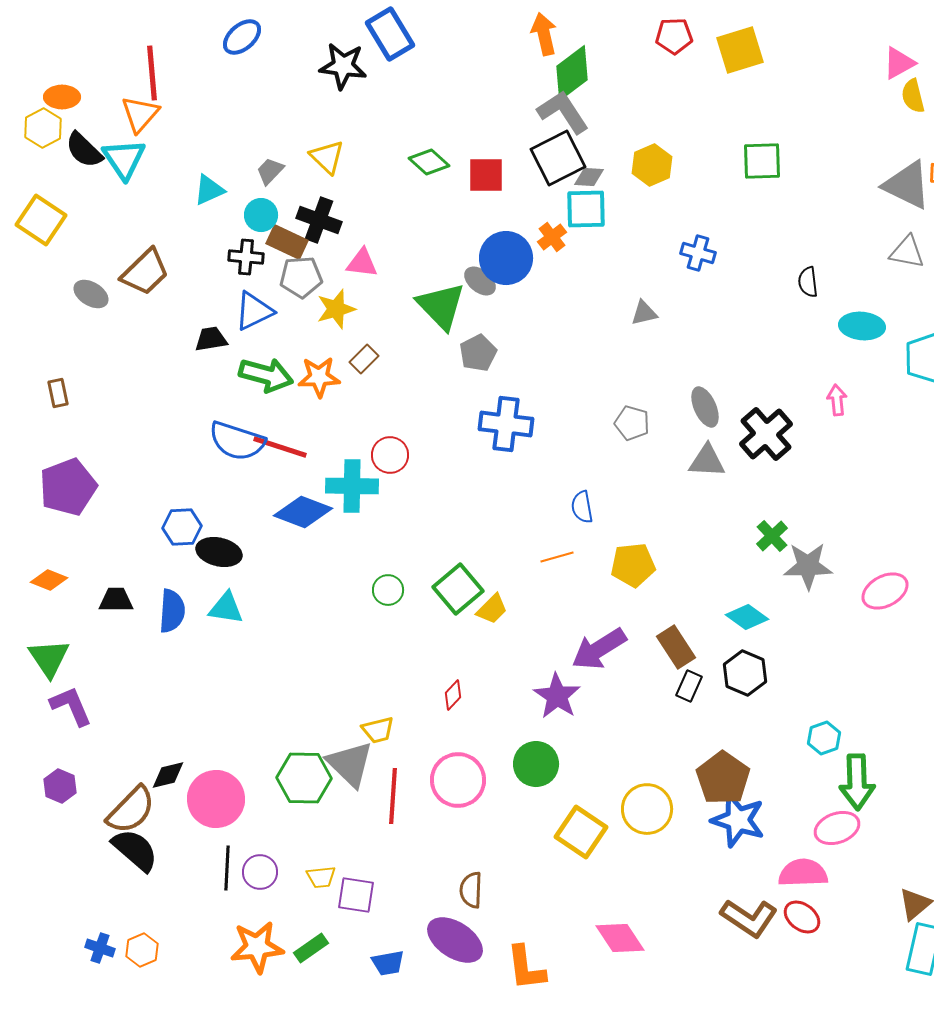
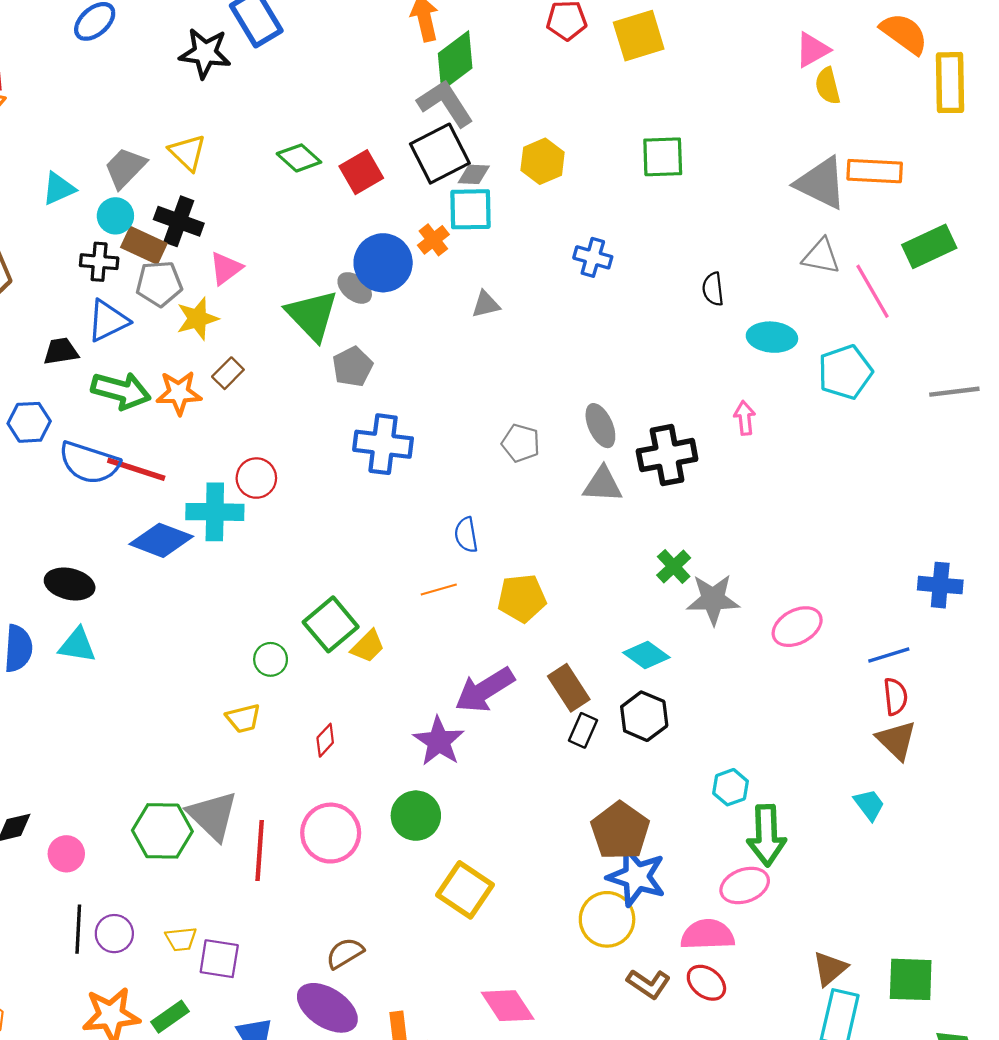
gray trapezoid: (270, 171) -> (125, 168), size x1.4
red square: (486, 175) -> (361, 172), turned -30
pink triangle: (362, 263) -> (226, 268), turned -44
gray triangle: (644, 313) -> (486, 304), moved
black cross: (766, 434) -> (667, 455), turned 30
blue hexagon: (182, 527) -> (29, 422), moved
green circle: (388, 590) -> (271, 659), moved
yellow trapezoid: (378, 730) -> (243, 718), moved
pink circle: (216, 799) -> (66, 854), size x0.6
yellow circle: (647, 809) -> (607, 919), moved
brown semicircle: (471, 890) -> (345, 953), turned 57
brown L-shape: (749, 918) -> (649, 984), size x0.7

